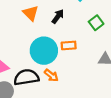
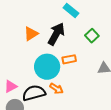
orange triangle: (31, 13) -> (31, 34), turned 49
black arrow: (58, 16) -> (56, 34), size x1.6

